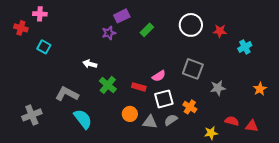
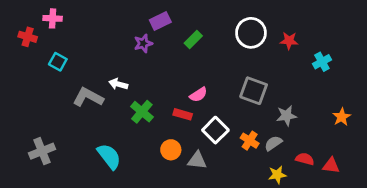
pink semicircle: (159, 76) -> (198, 95), moved
gray L-shape: (67, 94) -> (88, 97), moved
white square: (164, 99) -> (215, 130), turned -30
gray semicircle: (171, 120) -> (273, 143), moved

